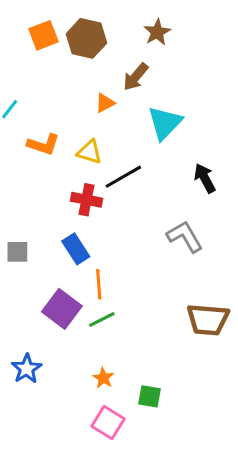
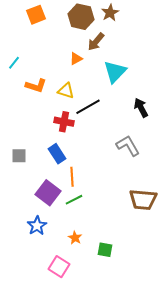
brown hexagon: (86, 38) -> (81, 17), moved
blue star: (27, 369) -> (37, 226), moved
pink square: (108, 422) -> (59, 267), moved

